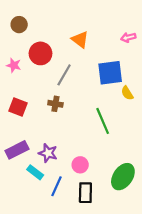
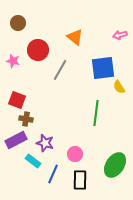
brown cross: (55, 104) -> (26, 119), moved
green line: (103, 121) -> (96, 113), turned 30

